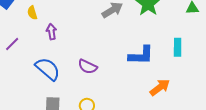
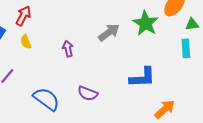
purple arrow: (51, 32) -> (68, 49), moved
cyan rectangle: (178, 47) -> (186, 48), moved

